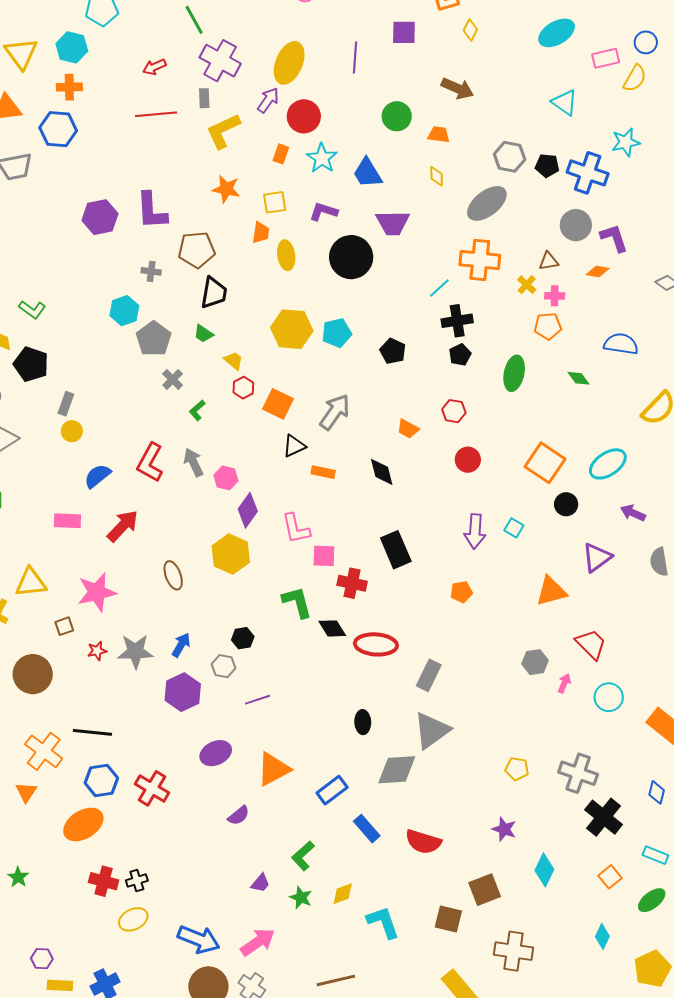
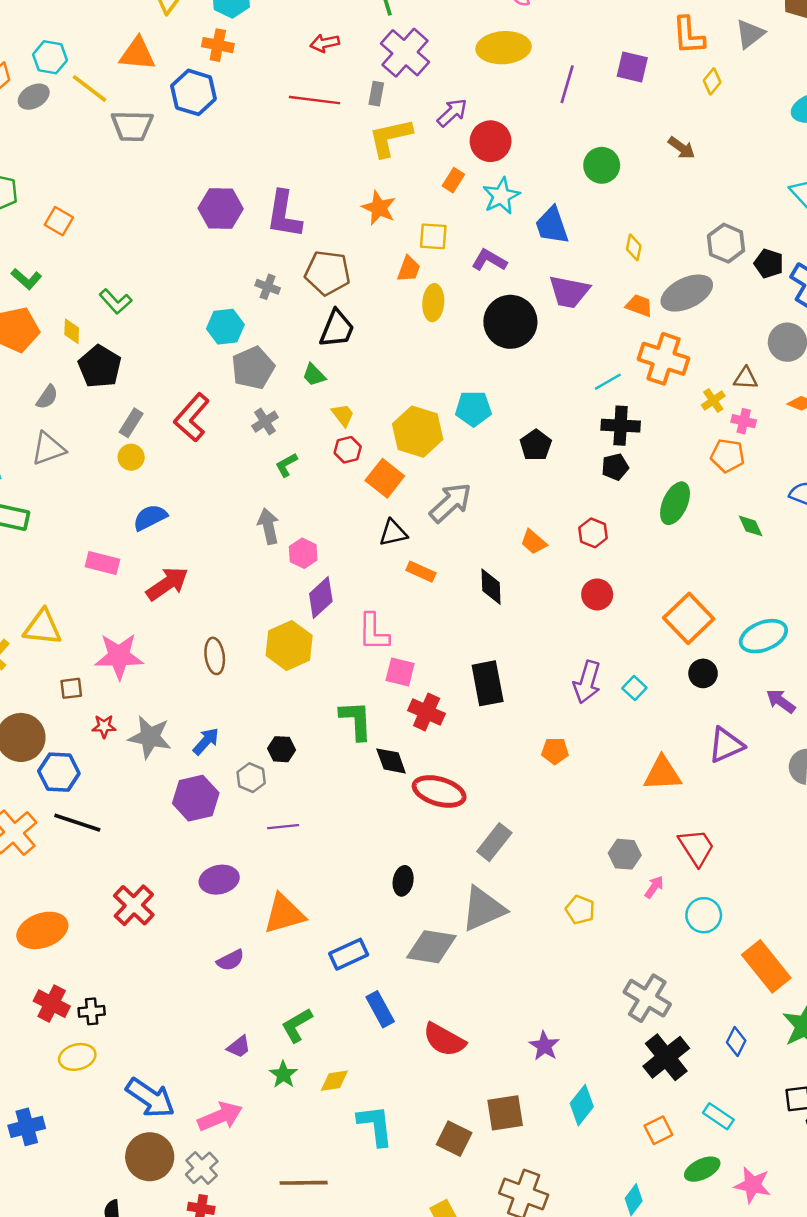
yellow ellipse: (289, 63) -> (504, 48), moved, turned 51
brown arrow: (457, 88) -> (681, 148), size x0.7
orange trapezoid: (439, 135) -> (639, 306), moved
yellow hexagon: (292, 329) -> (418, 432), moved
red L-shape: (150, 462) -> (192, 417), moved
yellow pentagon: (517, 769) -> (580, 910), moved
blue hexagon: (101, 780) -> (59, 772), moved

